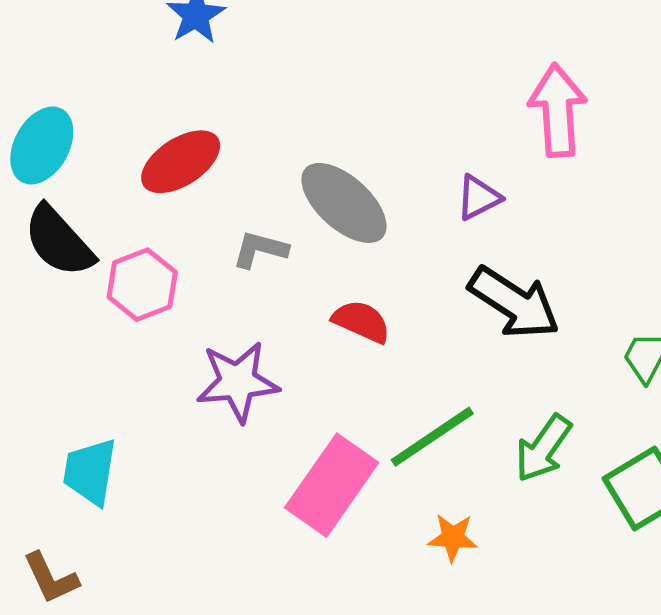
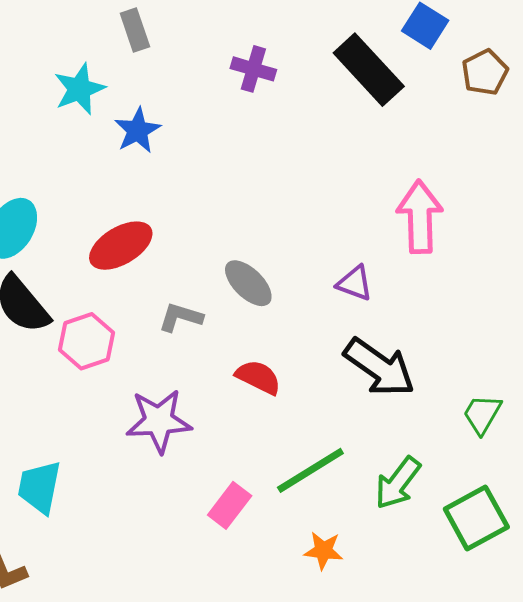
purple triangle: (479, 198) -> (355, 283), turned 45
gray ellipse: (344, 203) -> (248, 283), size x0.7
pink rectangle: (332, 485) -> (230, 505), size x0.6

